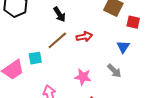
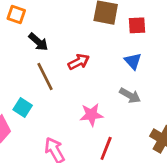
brown line: (57, 40) -> (45, 76), turned -60
cyan square: (35, 58) -> (23, 108), turned -32

